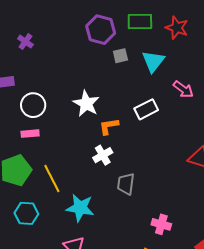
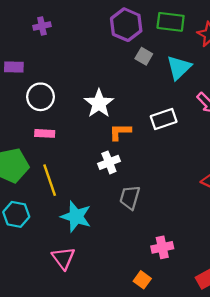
purple cross: (25, 42) -> (42, 26), turned 35
gray square: (120, 56) -> (144, 56), turned 35
pink rectangle: (30, 134) -> (45, 133), moved
pink cross: (161, 224) -> (162, 247), turned -36

